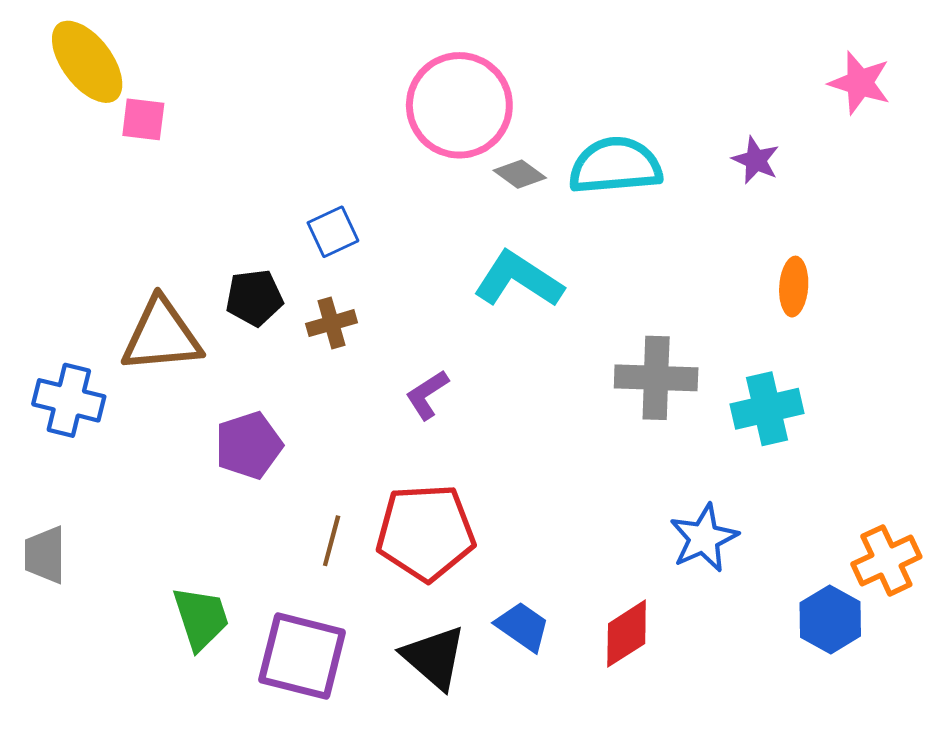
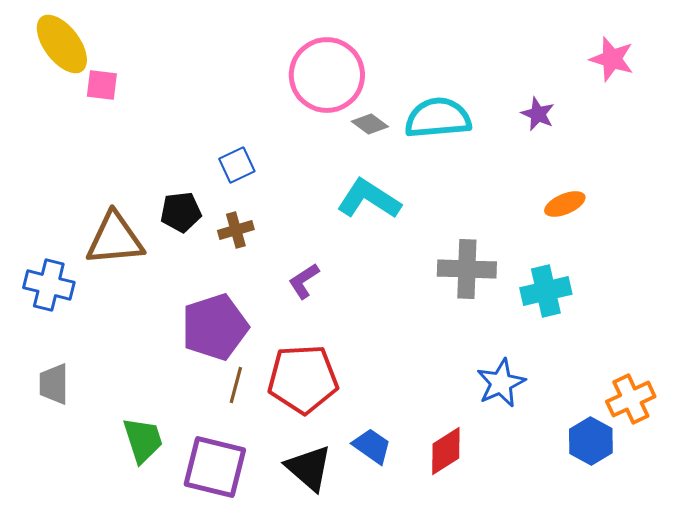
orange ellipse: (794, 287) -> (565, 204), turned 63
purple pentagon: (249, 445) -> (215, 327), moved, size x1.4
gray trapezoid: (45, 555) -> (54, 384), moved

